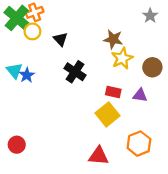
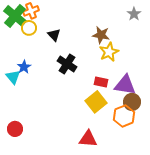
brown circle: (152, 67) -> (132, 102), moved
cyan triangle: (14, 71) -> (13, 77), moved
purple triangle: (140, 95) -> (125, 85), size x1.6
orange hexagon: (139, 144) -> (124, 116), moved

